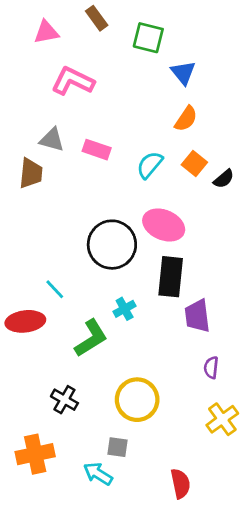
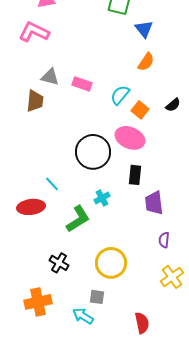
pink L-shape: (73, 81) -> (34, 32), moved
orange square: (194, 163) -> (140, 110), moved
black rectangle: (171, 277) -> (135, 175), size x0.7

